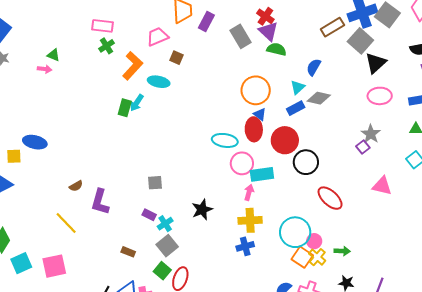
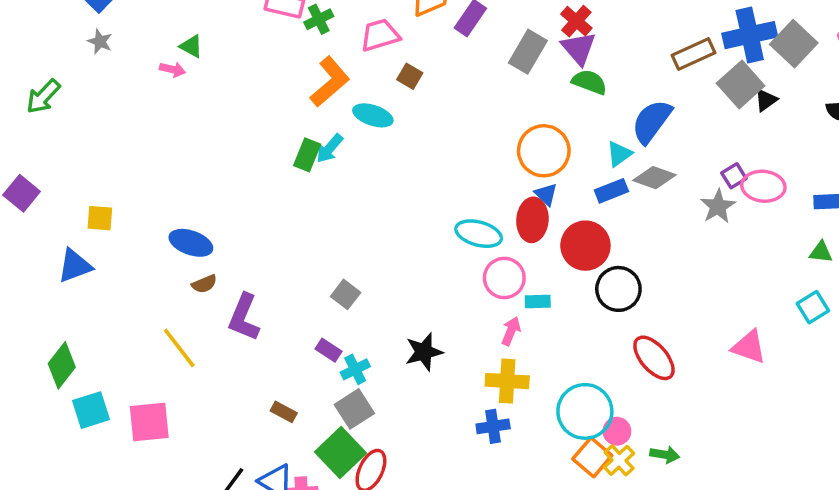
gray rectangle: (240, 36) -> (528, 52), turned 55
green cross: (106, 46) -> (319, 19), moved
black triangle: (376, 63) -> (766, 100), moved, size x0.6
blue semicircle: (314, 67) -> (652, 121), size x1.5
gray star: (371, 134) -> (718, 206), moved
blue ellipse: (35, 142) -> (191, 243), moved
purple square: (363, 147) -> (734, 176), moved
cyan rectangle: (262, 174) -> (538, 302), size x0.6
gray square: (155, 183) -> (346, 294), turned 35
green square: (162, 271) -> (340, 453), size x1.5

